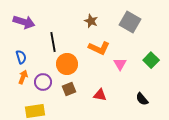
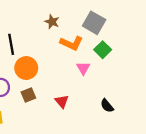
orange L-shape: (99, 48) -> (71, 43), moved
green square: (151, 60) -> (103, 50), moved
red triangle: (100, 95) -> (62, 101), turned 40

